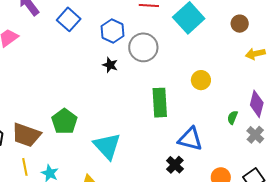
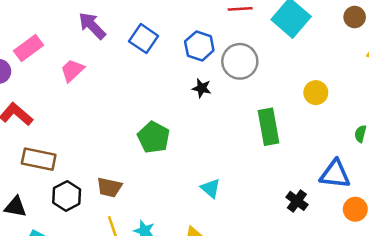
green pentagon: (64, 121) -> (154, 137), moved
brown trapezoid: (26, 135) -> (109, 187), size x0.7
blue triangle: (190, 139) -> (335, 174), moved
cyan triangle: (107, 146) -> (211, 188), size x0.6

